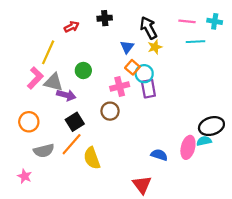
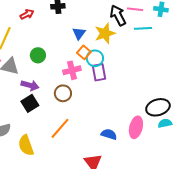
black arrow: (148, 28) -> (118, 15), moved
yellow star: (155, 47) -> (105, 33), size x1.5
purple arrow: (66, 95) -> (30, 85), moved
cyan semicircle: (204, 141) -> (165, 123), moved
orange line: (72, 144) -> (60, 128), moved
yellow semicircle: (92, 158) -> (26, 145), moved

